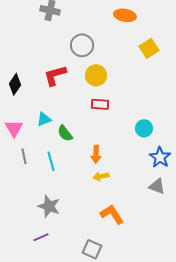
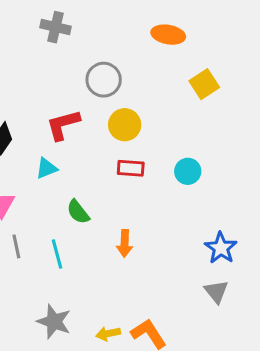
cyan triangle: (44, 119) -> (46, 168), moved
cyan circle: (144, 128) -> (188, 171), moved
yellow arrow: (101, 176) -> (108, 334), moved
gray triangle: (157, 186) -> (216, 292), turned 30

